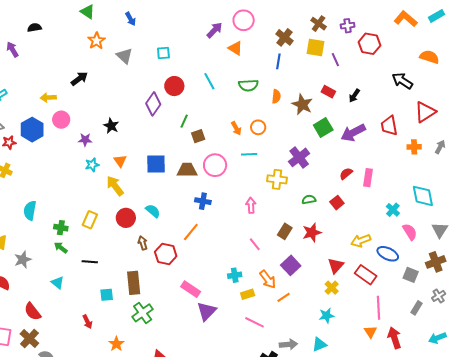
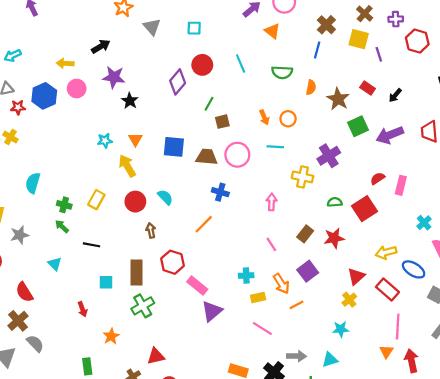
purple star: (85, 140) -> (114, 77), moved, size x1.5
red square: (337, 203) -> (365, 209), size x1.6
red hexagon: (166, 254) -> (172, 262), moved

